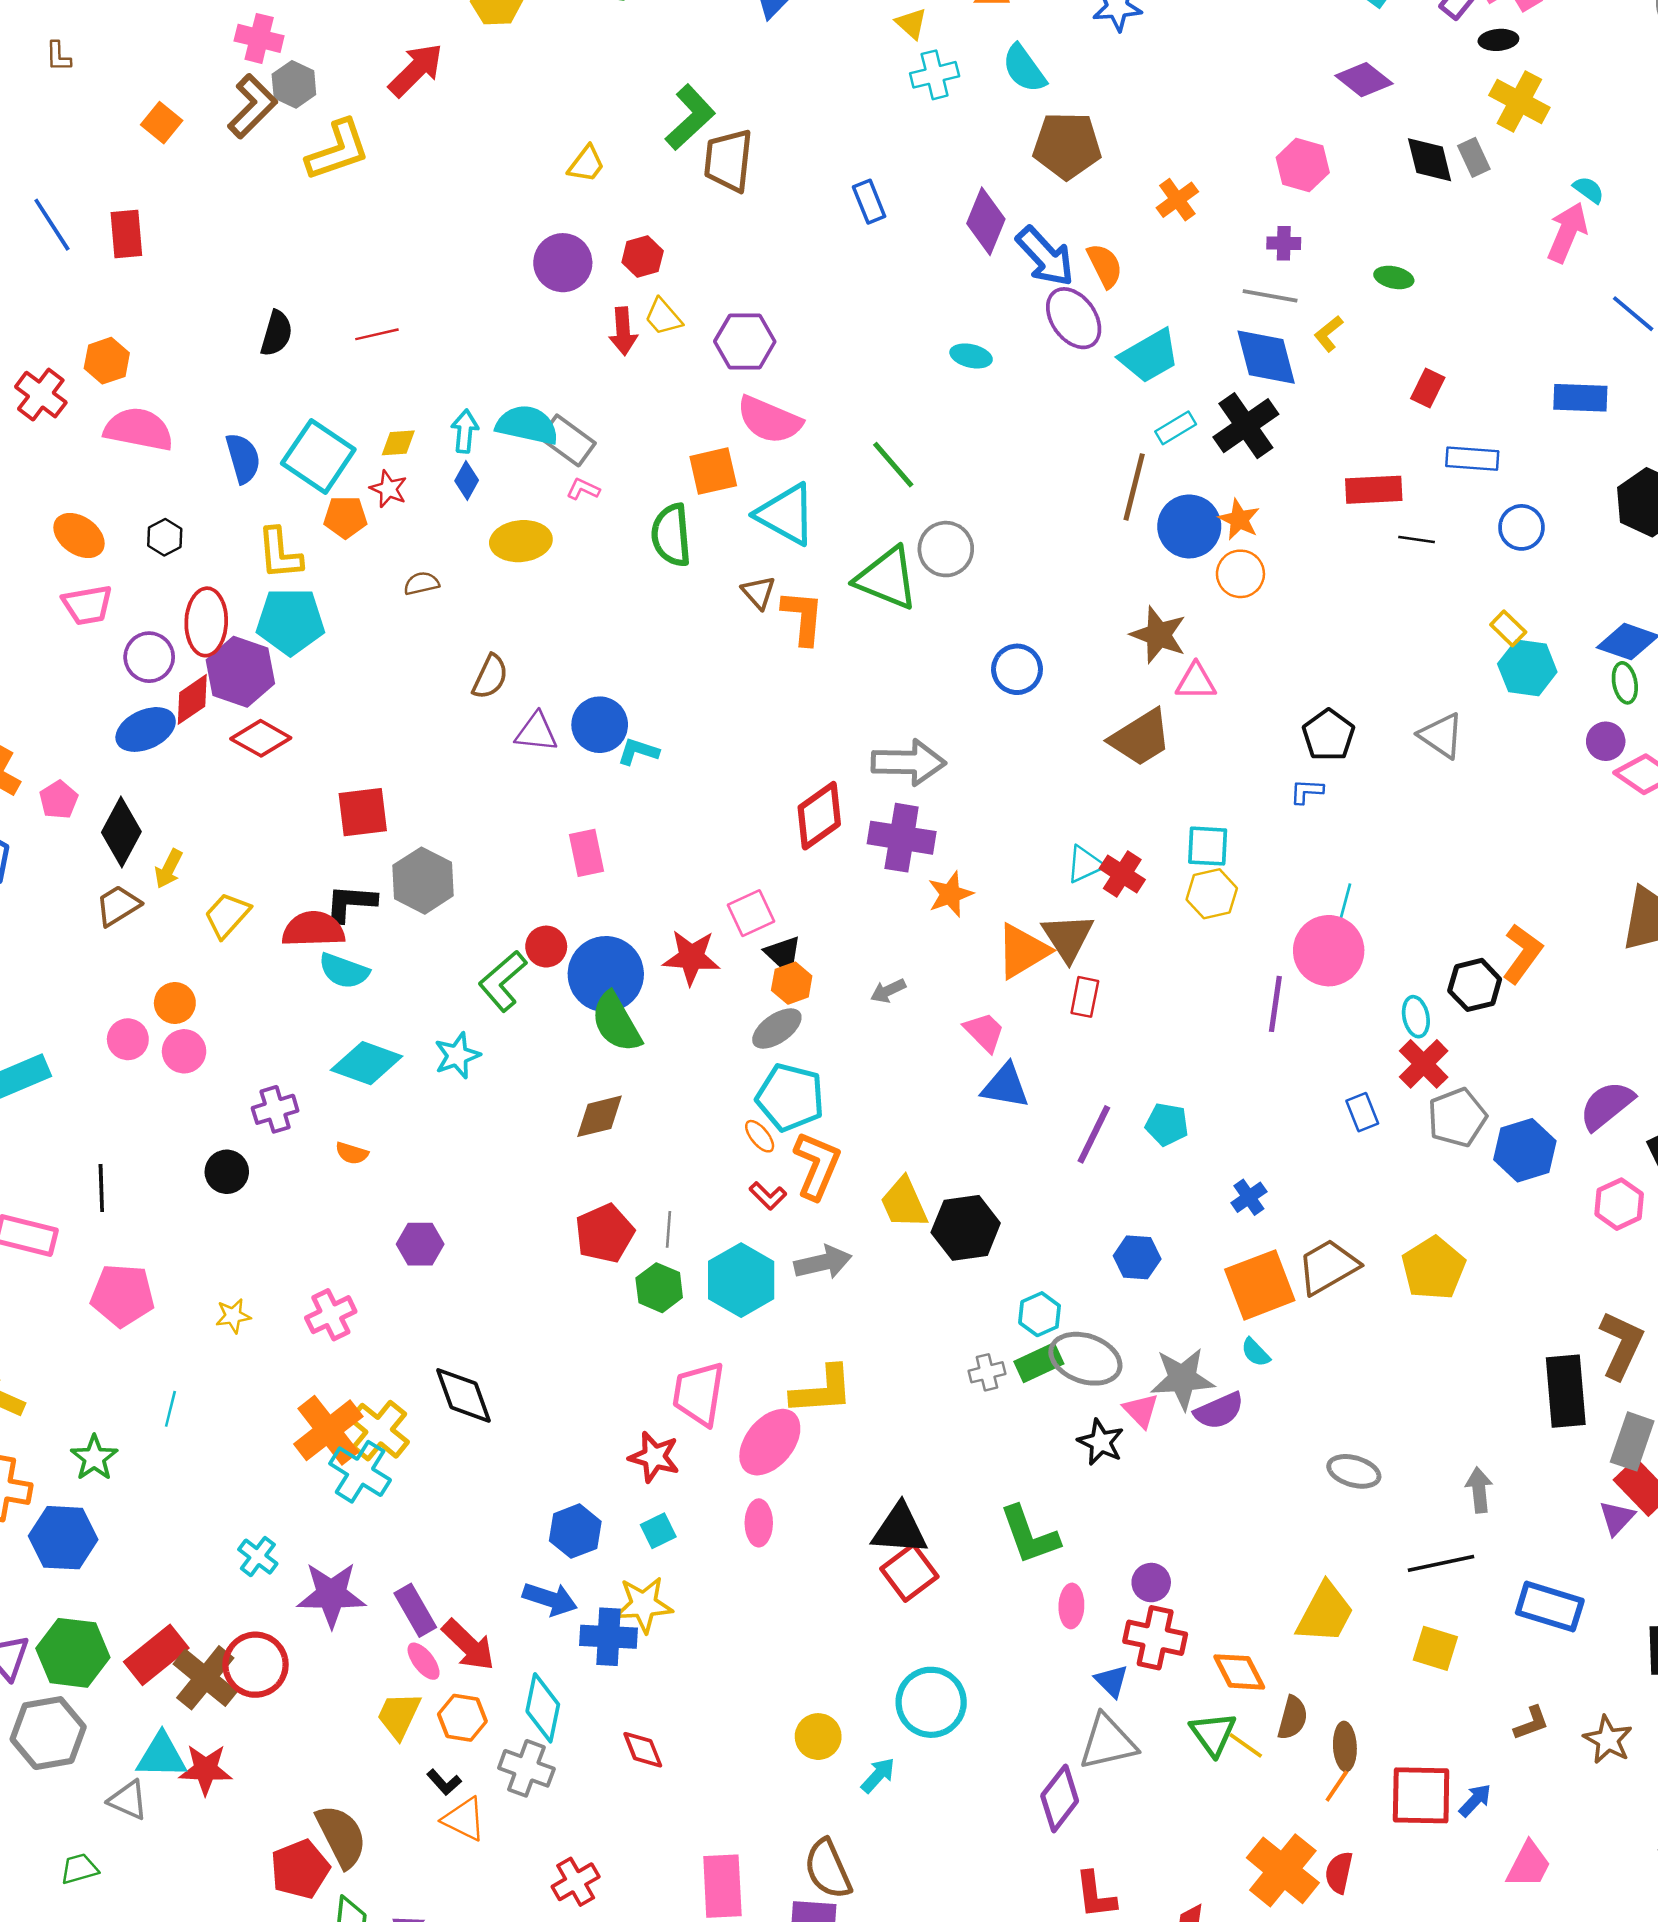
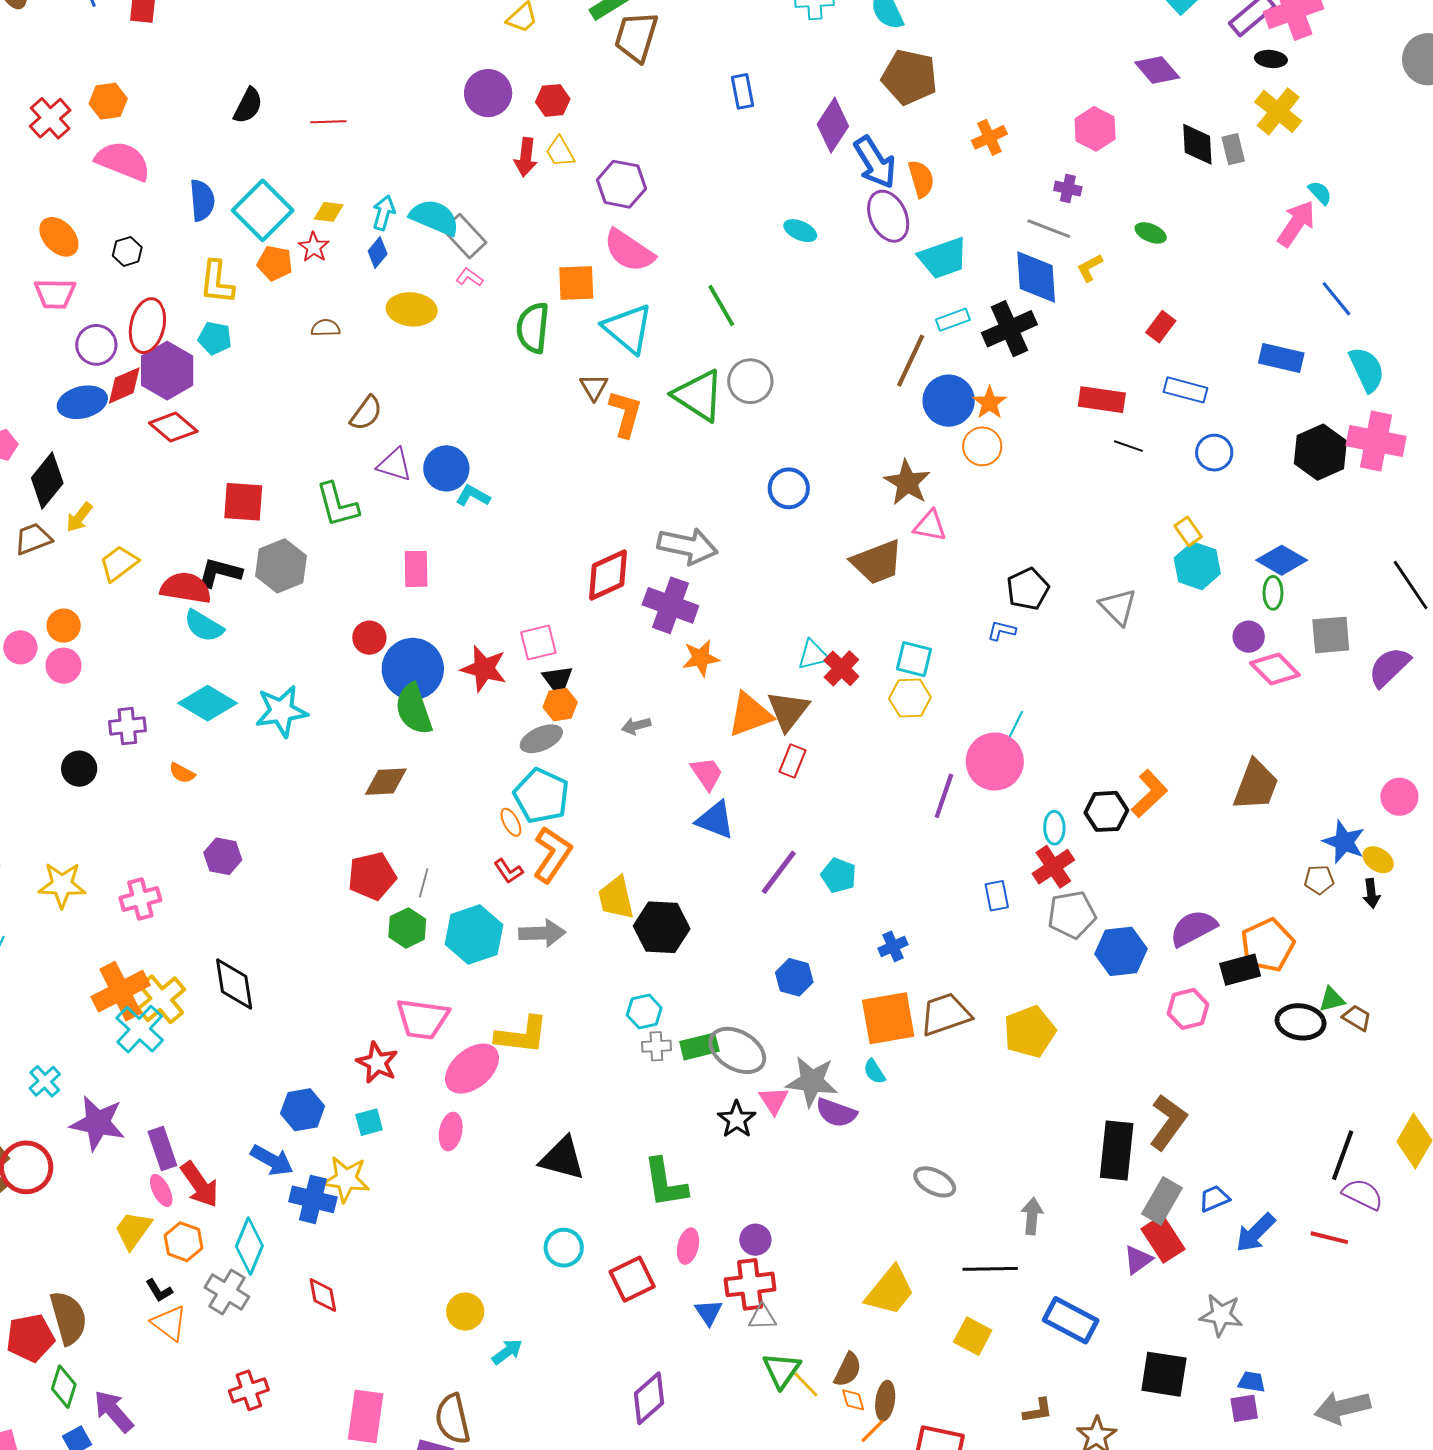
cyan pentagon: (290, 621) -> (215, 338), size x0.6
green L-shape: (503, 981) -> (337, 505), moved, turned -75
cyan star: (457, 1056) -> (281, 711), size x1.4
cyan hexagon: (1040, 1314) -> (644, 1011), moved
yellow star: (233, 1316) -> (62, 885), size x1.6
pink trapezoid: (699, 1394) -> (423, 1019), turned -102
purple semicircle: (1219, 1411) -> (836, 1113), turned 33
red square: (909, 1573) -> (632, 1279), moved
red cross: (1155, 1638) -> (750, 1284), turned -30
orange diamond: (1239, 1672) -> (853, 1400), moved, size x0.6
cyan circle: (931, 1702) -> (564, 1248), moved, size x0.7
gray triangle: (1108, 1742) -> (762, 1317), moved, size x0.6

